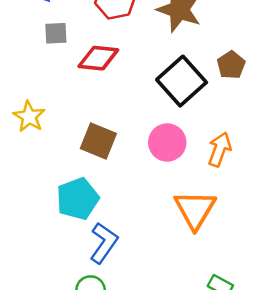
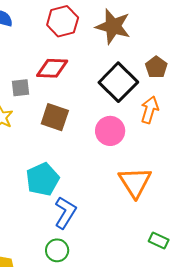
gray square: (56, 33) -> (20, 88), moved
brown square: (98, 141) -> (55, 117), moved
orange arrow: (220, 149) -> (150, 110), moved

